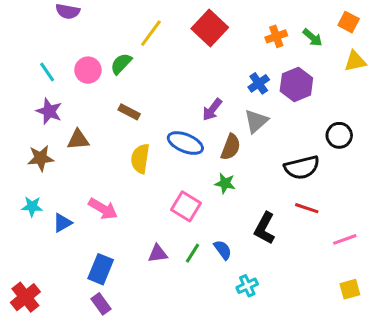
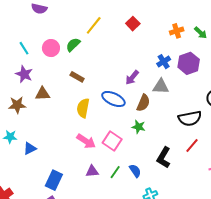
red square: (210, 28) -> (133, 24), size x0.6
gray triangle: (256, 121) -> (161, 86), turned 42
red line: (307, 208) -> (192, 145), turned -70
pink arrow: (103, 209) -> (86, 141), moved

